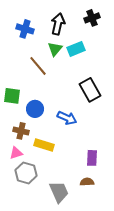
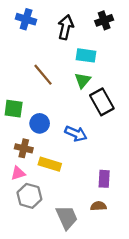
blue cross: (25, 29) -> (26, 19), moved
green triangle: (55, 49) -> (83, 80), moved
cyan rectangle: (76, 49) -> (86, 55), turned 30

